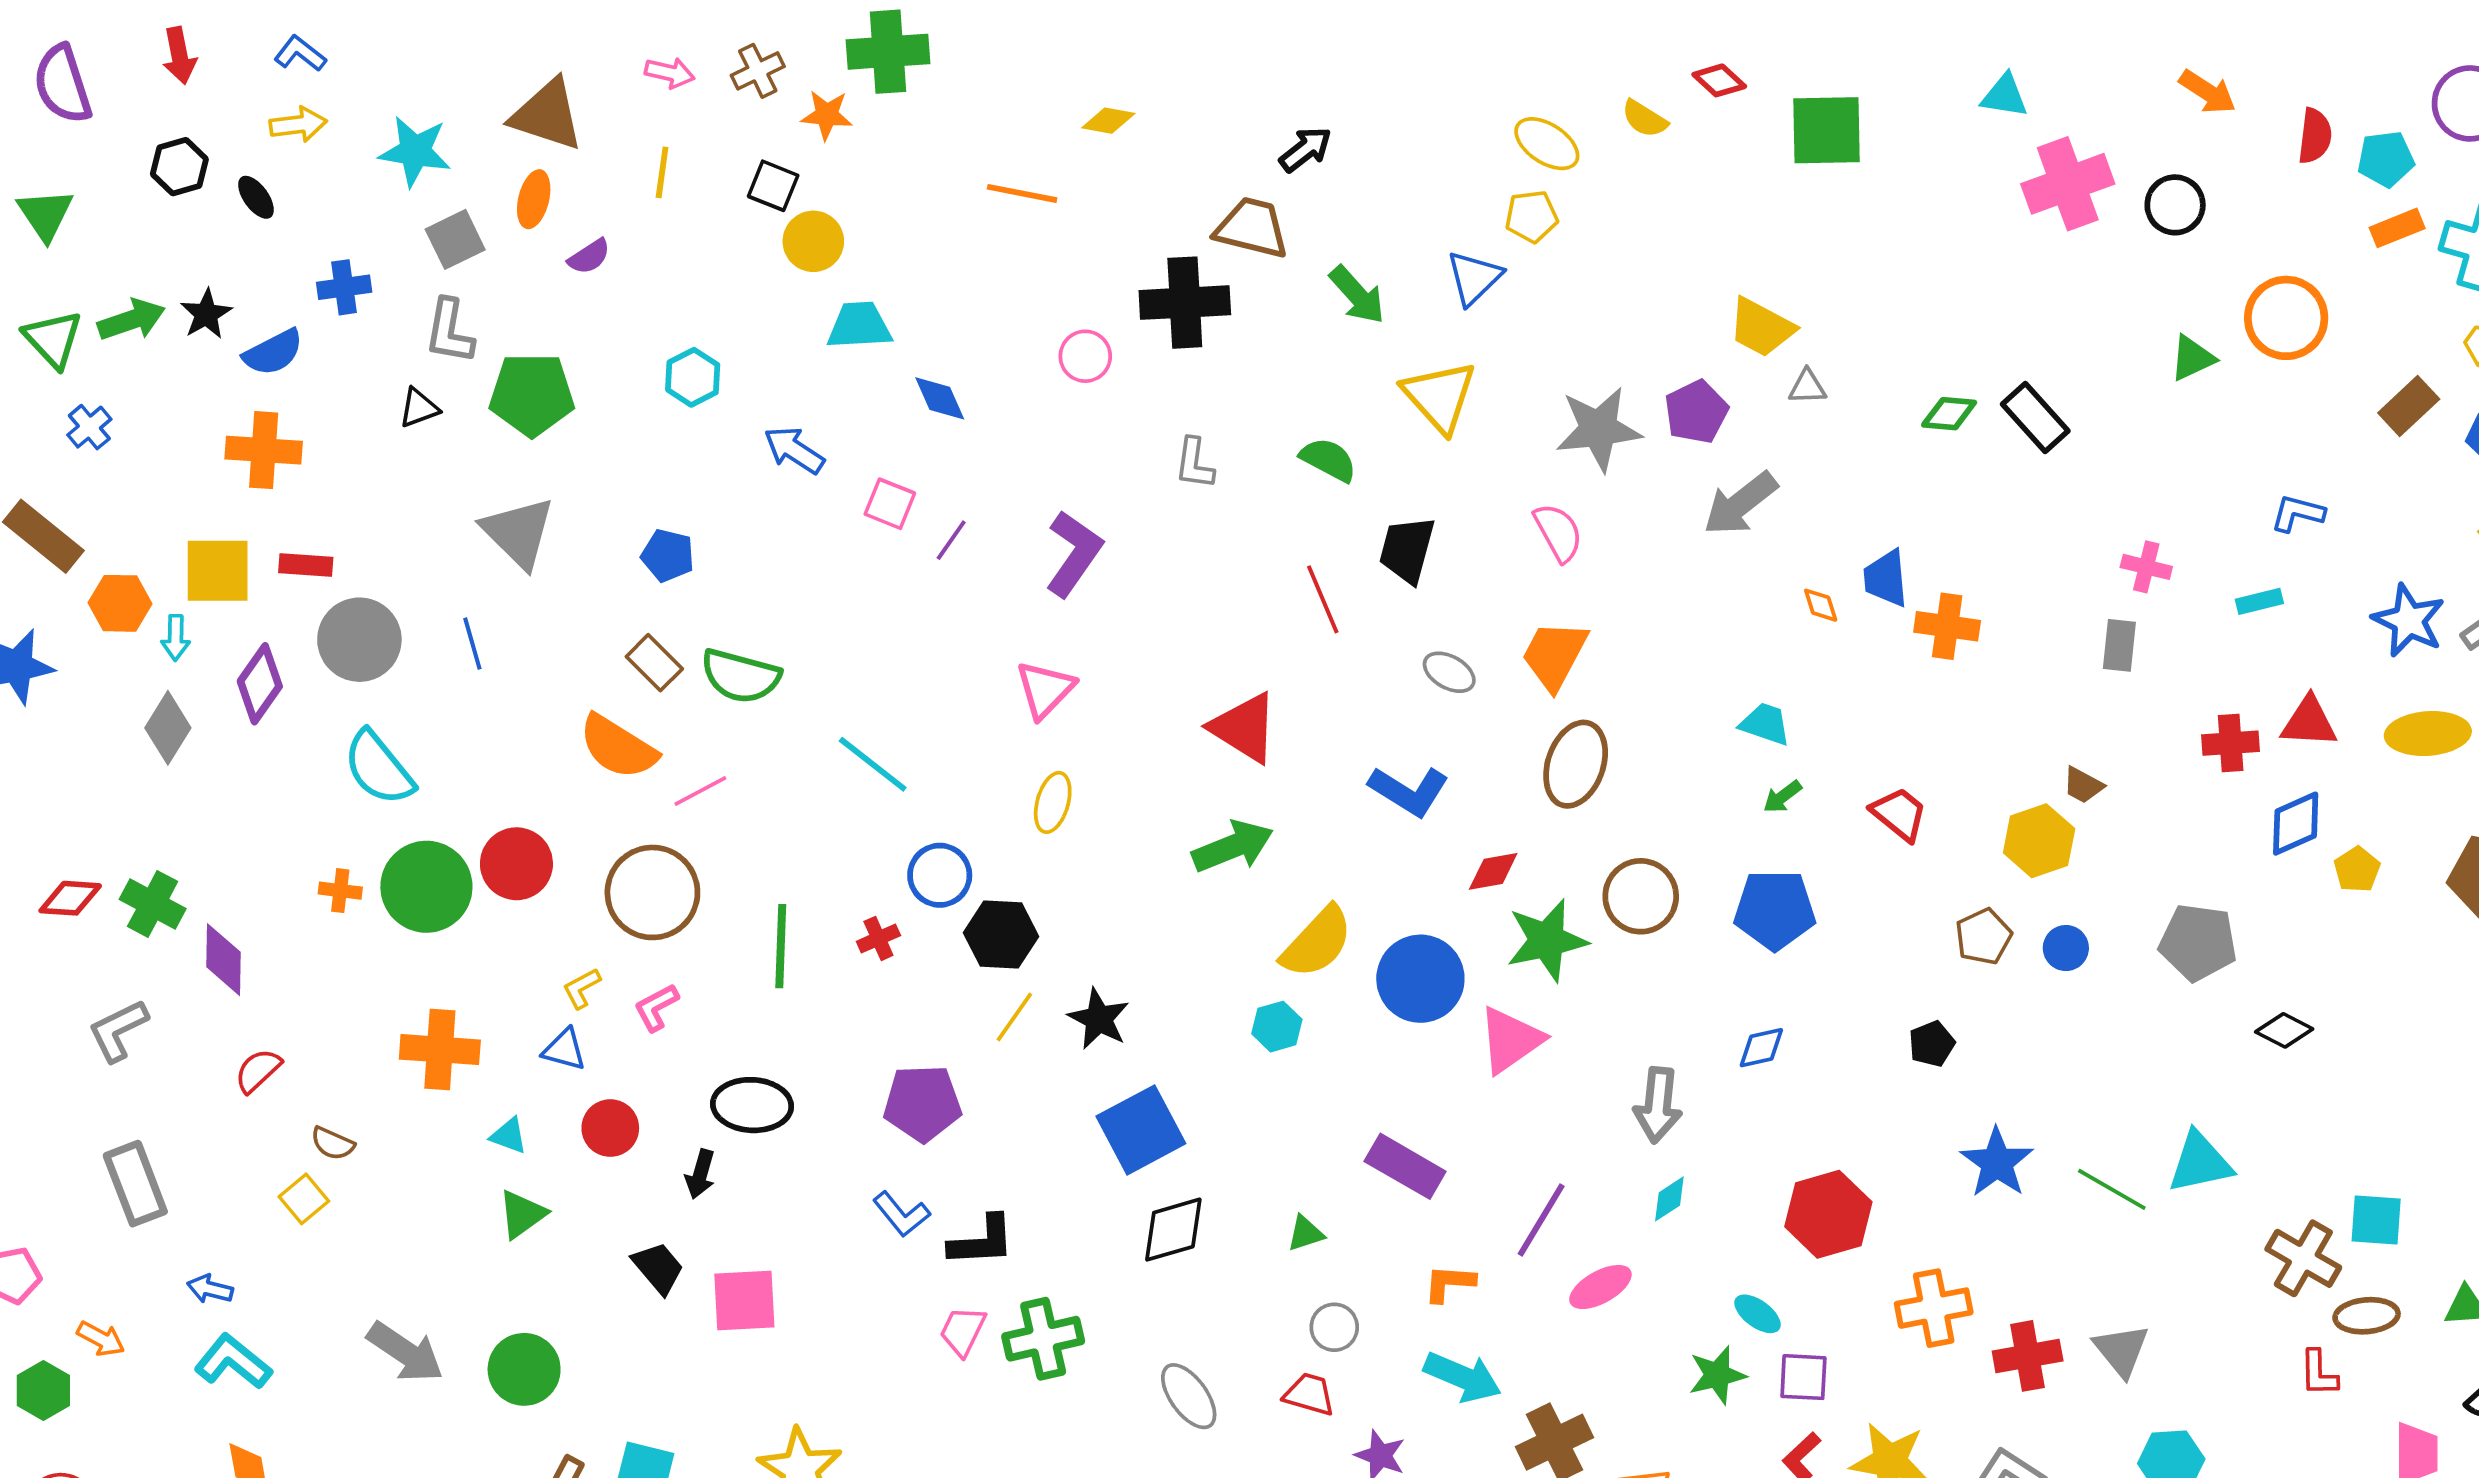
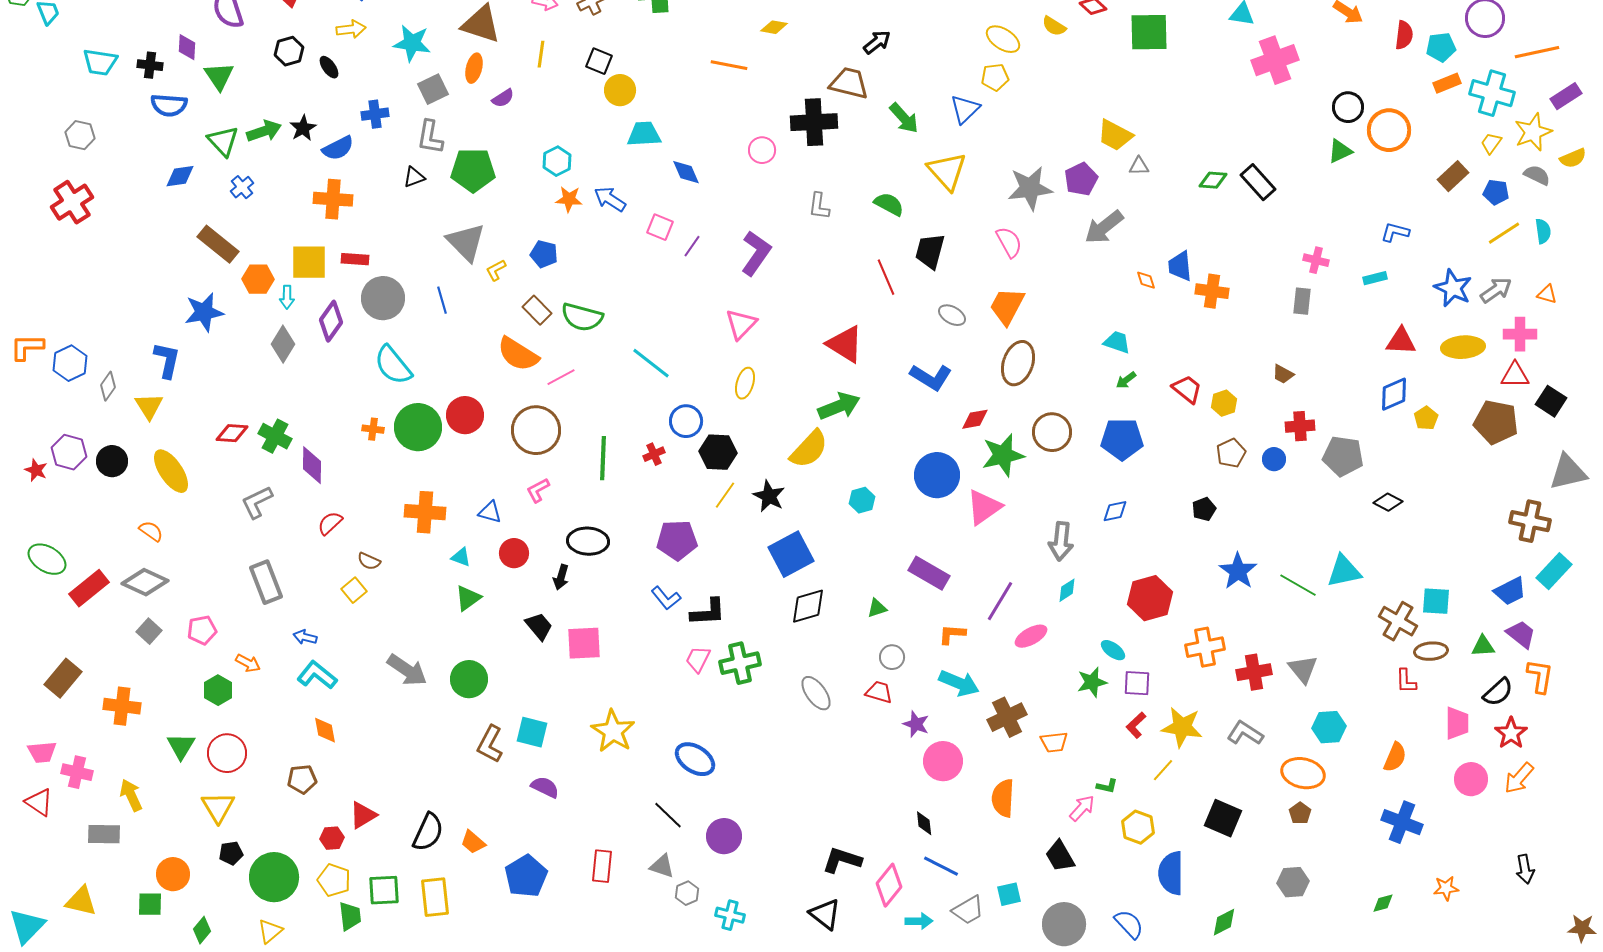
orange star: (827, 115) -> (569, 199), moved
black circle: (2175, 205) -> (1348, 107), moved
red cross: (2231, 743) -> (1300, 426), moved
yellow hexagon: (2039, 841) -> (1224, 403), moved, size x0.7
yellow semicircle: (1317, 942) -> (809, 449), moved
yellow L-shape: (582, 988) -> (496, 270), moved

